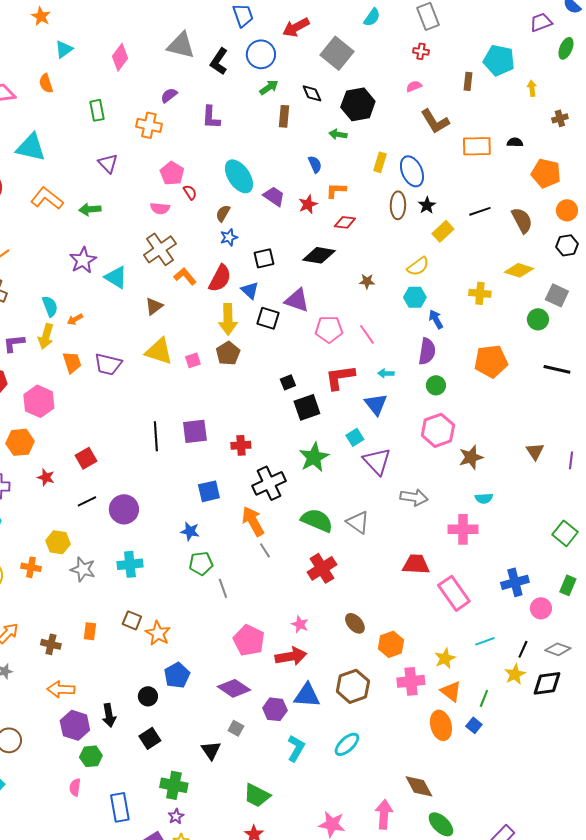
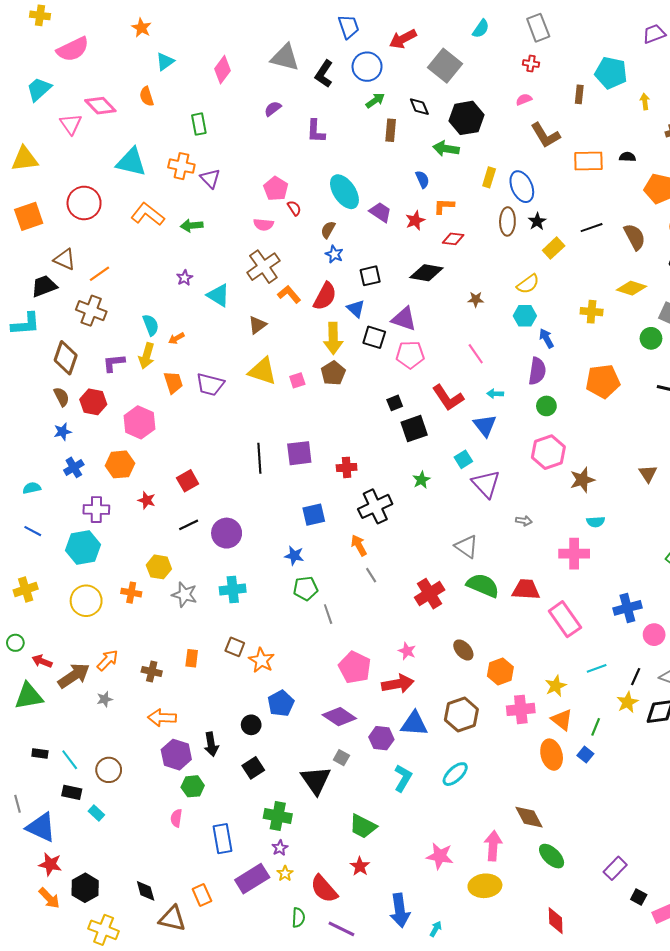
orange cross: (149, 125) -> (181, 166), moved
green arrow: (338, 134) -> (446, 149), size x1.4
blue star: (229, 237) -> (334, 254), turned -30
purple star: (83, 260) -> (185, 278), size x0.6
pink pentagon: (329, 329) -> (410, 355), moved
red L-shape: (340, 377) -> (448, 398), turned -116
green star: (314, 457) -> (421, 480), size x0.6
gray arrow: (414, 497) -> (524, 521), size x0.6
green semicircle: (317, 520) -> (483, 585), moved
orange arrow: (253, 521) -> (359, 545), size x0.7
black triangle: (211, 750) -> (316, 780), size x1.5

